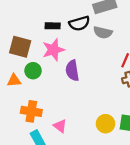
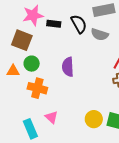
black semicircle: (79, 23) -> (79, 24), turned -108
pink star: (53, 50) -> (33, 15), moved
orange cross: (31, 111) -> (37, 88), moved

